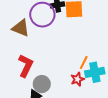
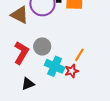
cyan cross: (95, 72) -> (55, 66), moved, turned 30
gray circle: (42, 84) -> (42, 46), moved

